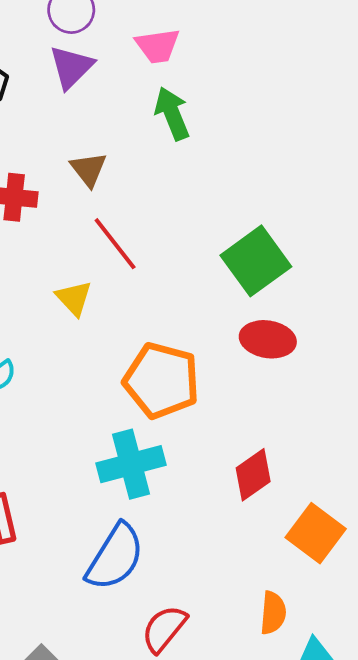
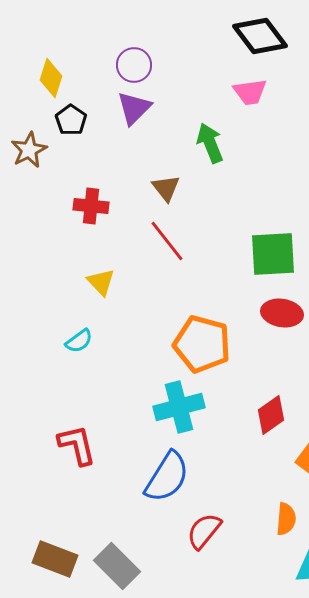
pink trapezoid: (158, 46) -> (250, 92), moved
brown triangle: (88, 169) -> (166, 188), moved
green square: (256, 261) -> (273, 254), turned 33
yellow triangle: (74, 298) -> (101, 282), moved

